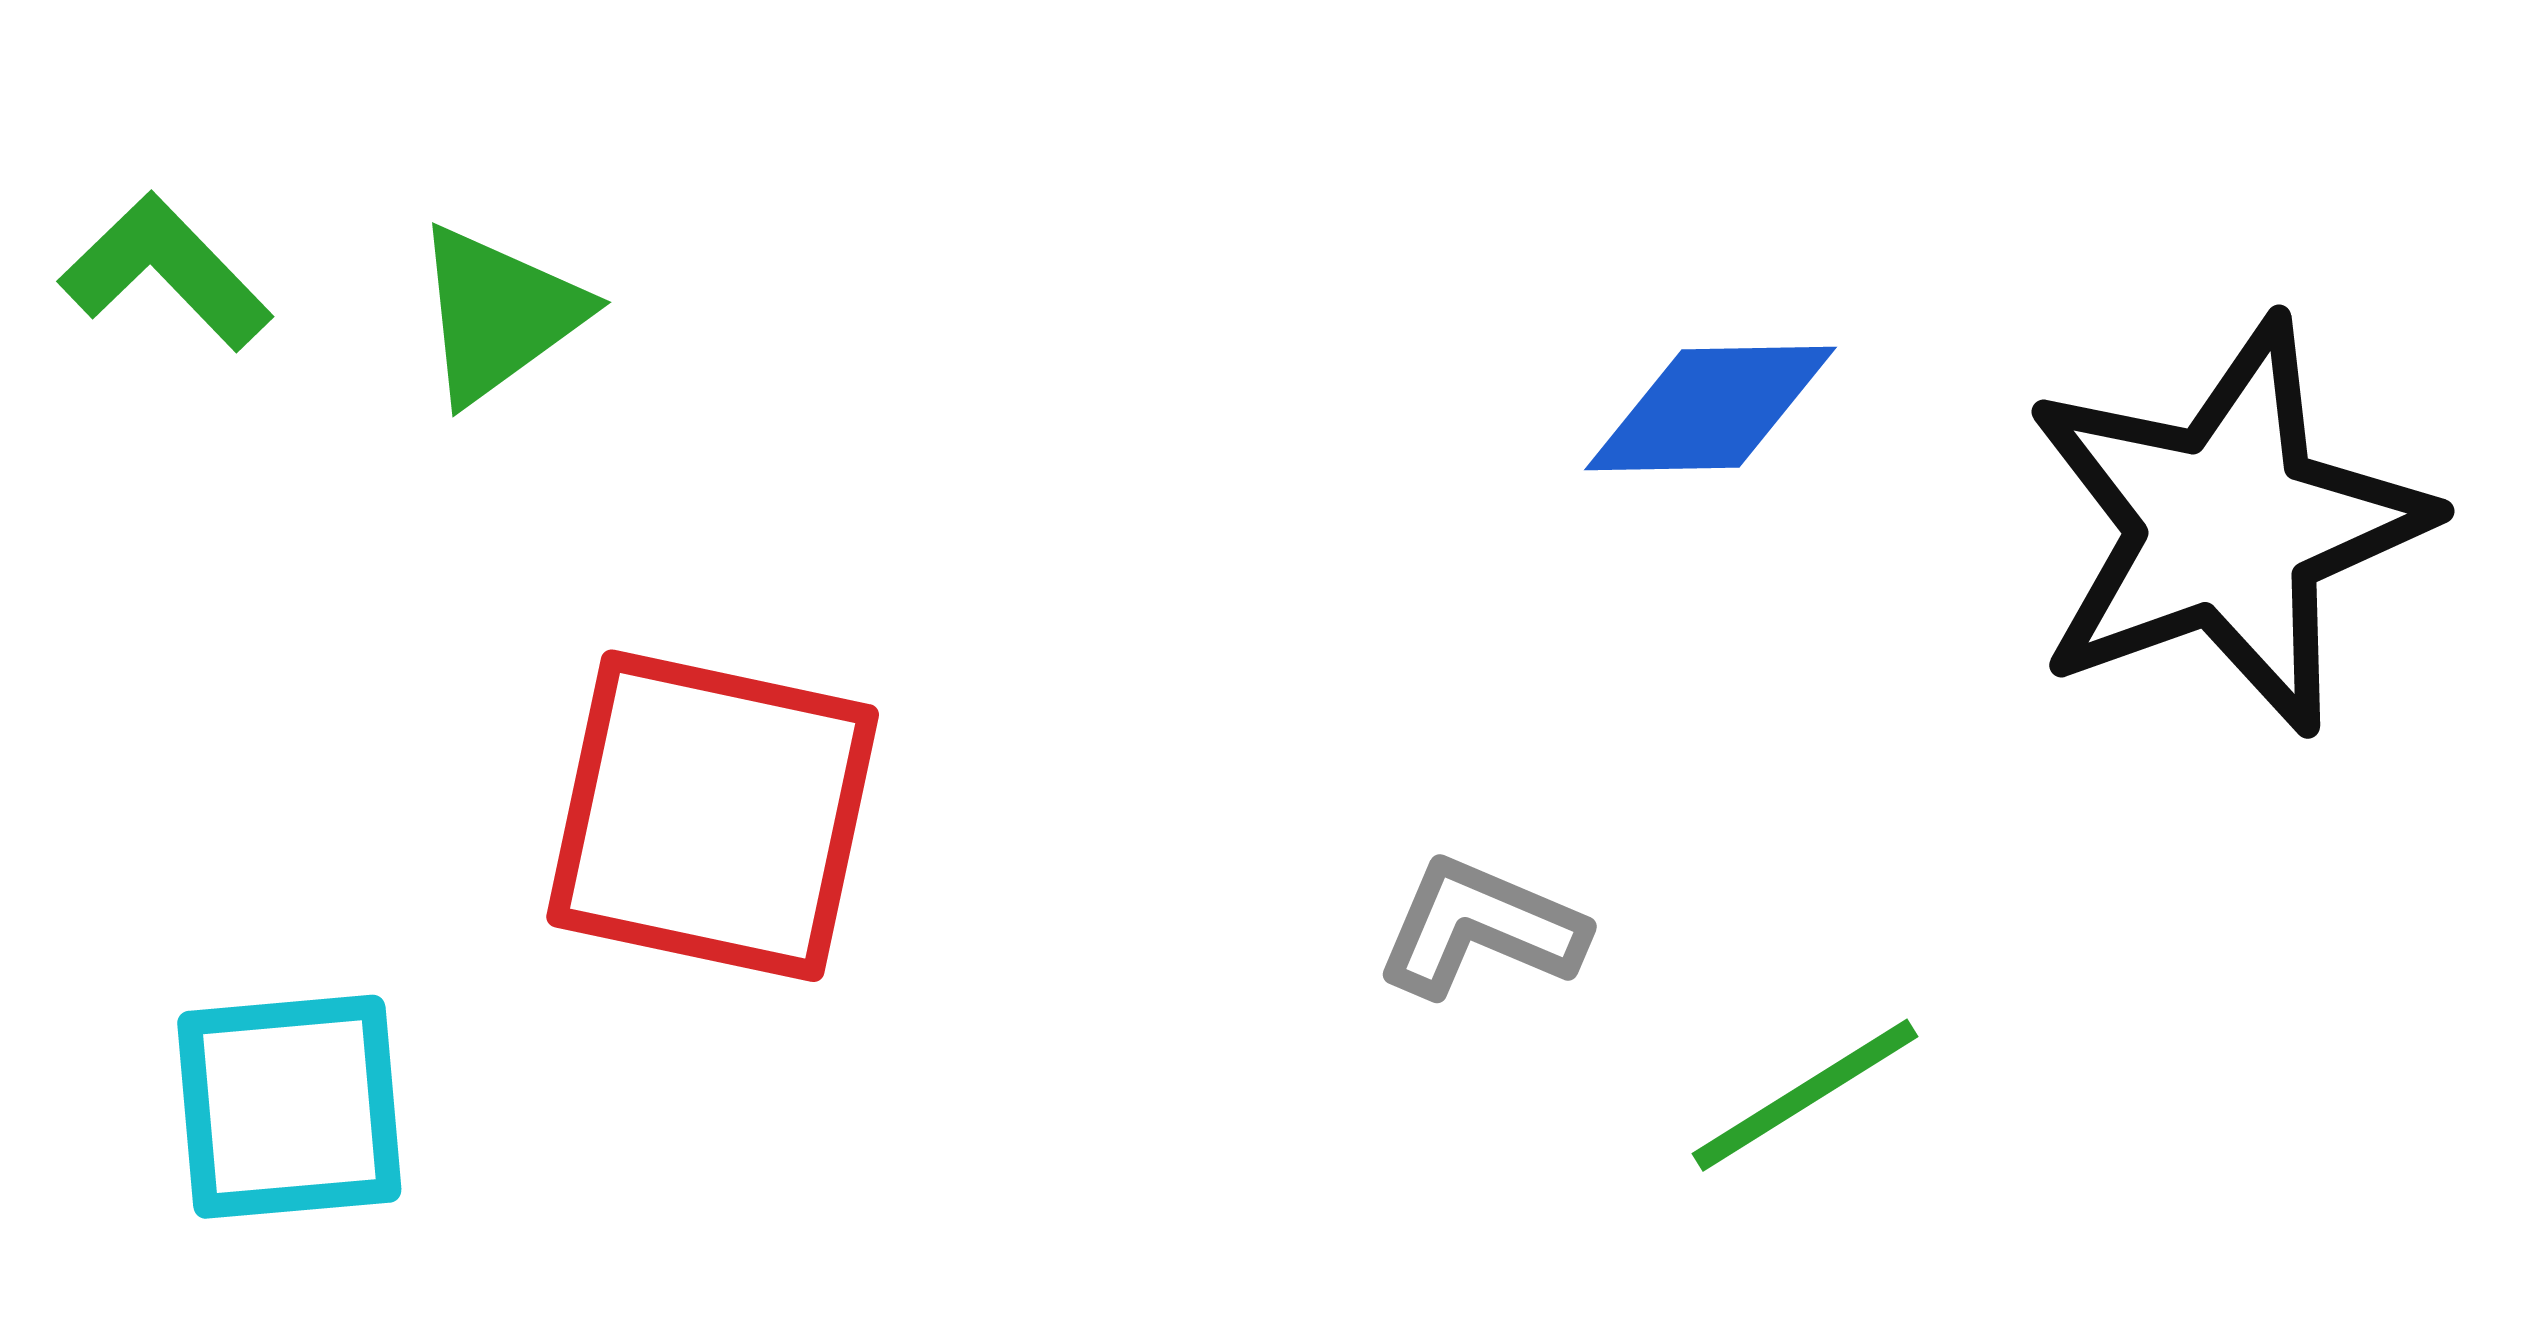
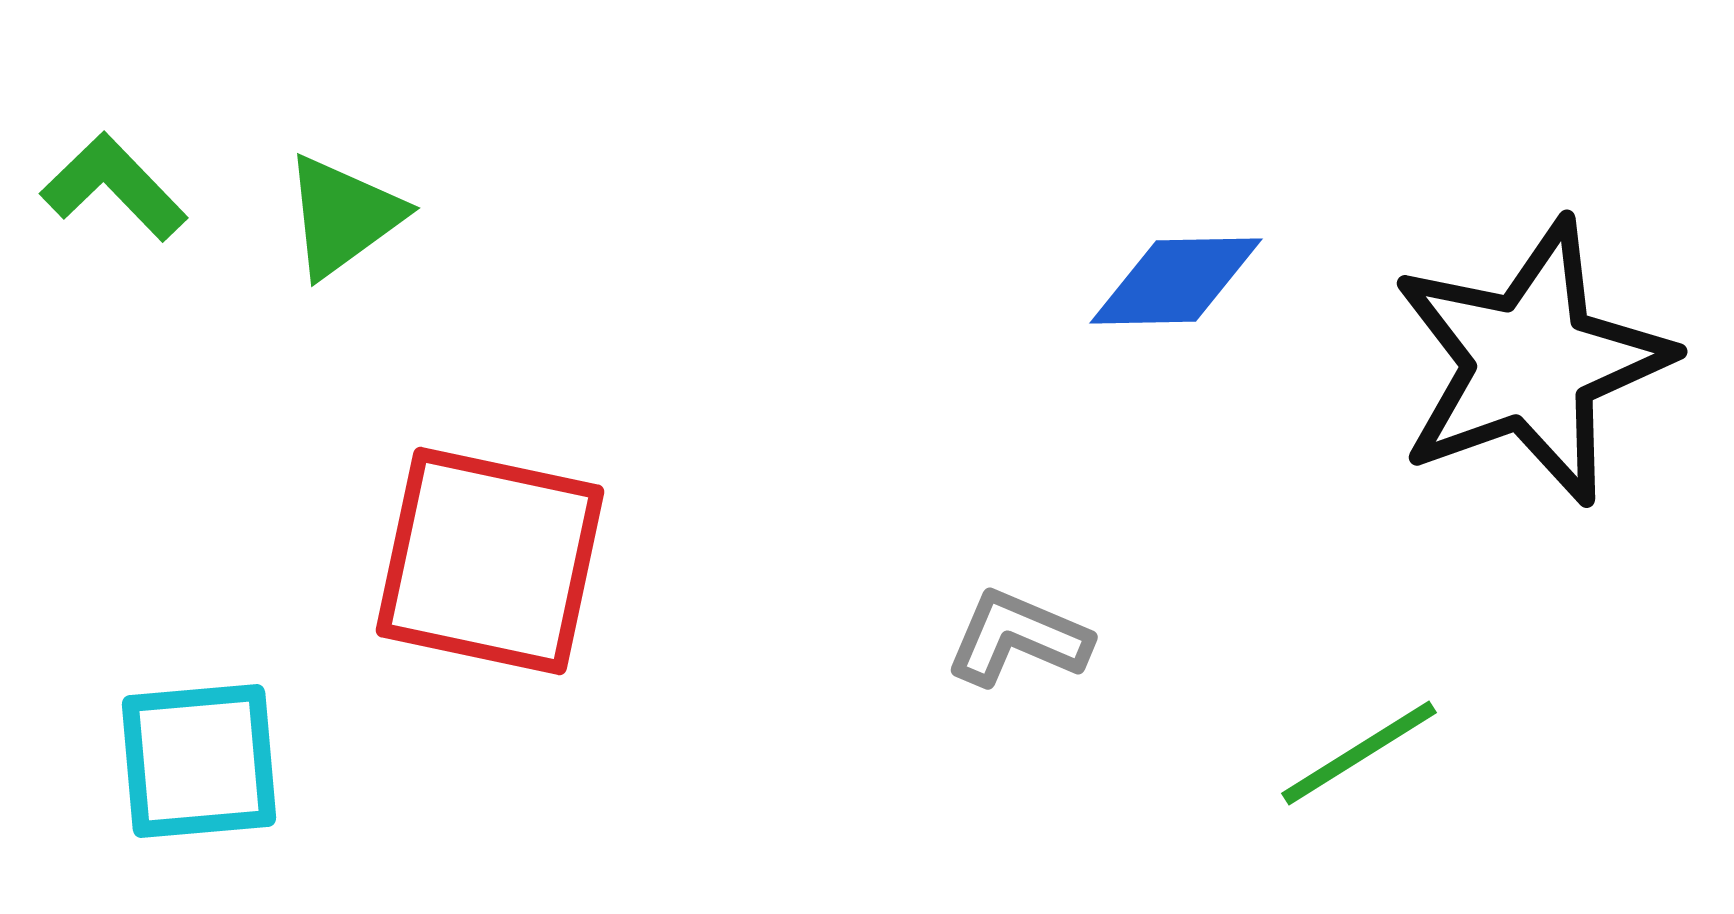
green line: (1805, 1095) -> (1359, 753), moved

